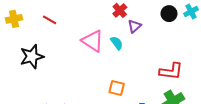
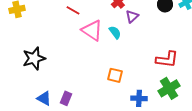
red line: (50, 20) -> (73, 10), moved
black star: (32, 57) -> (34, 58), moved

